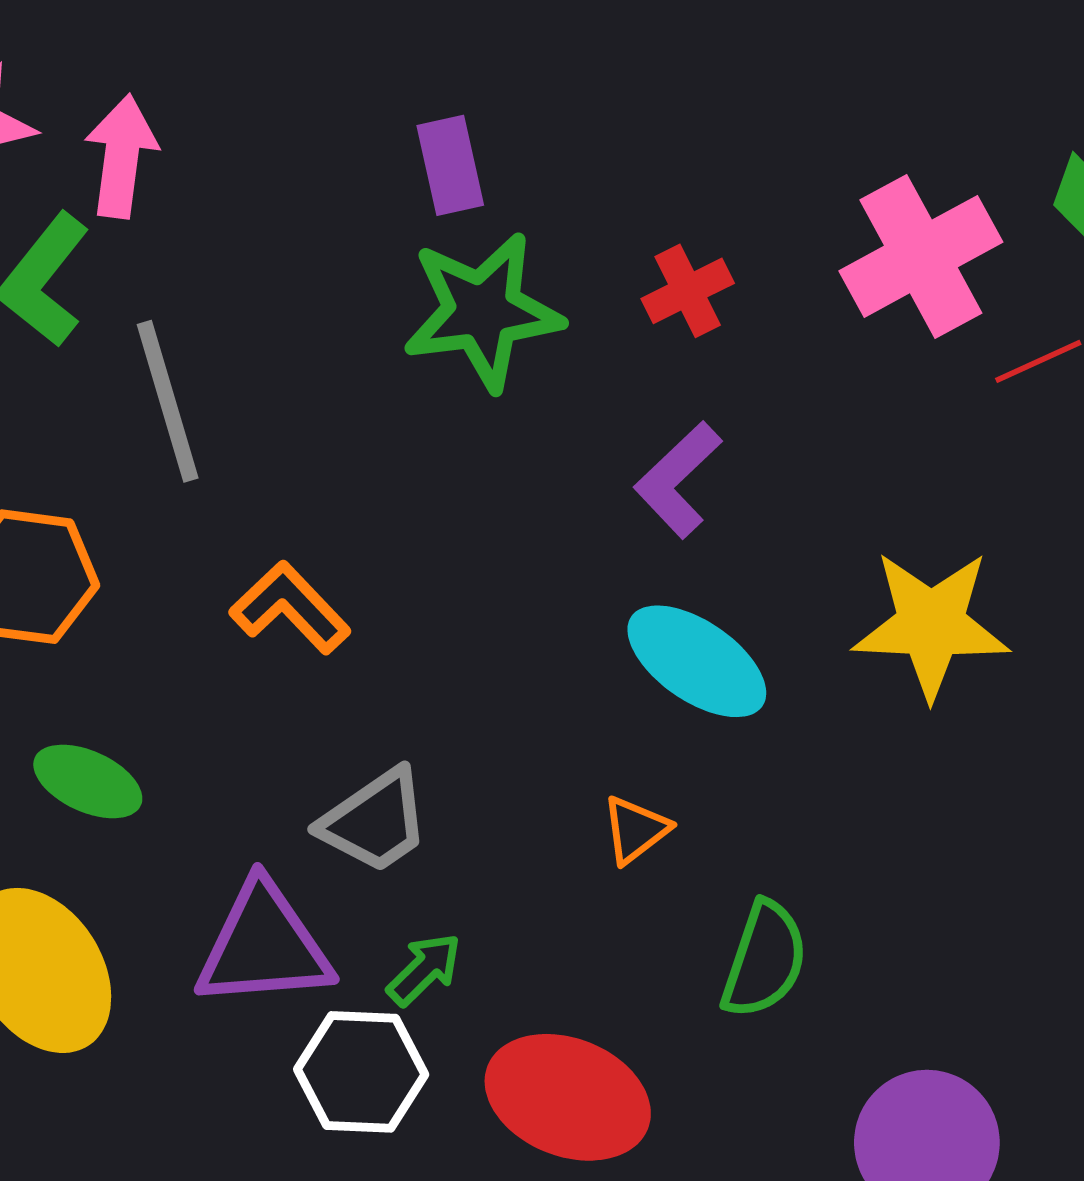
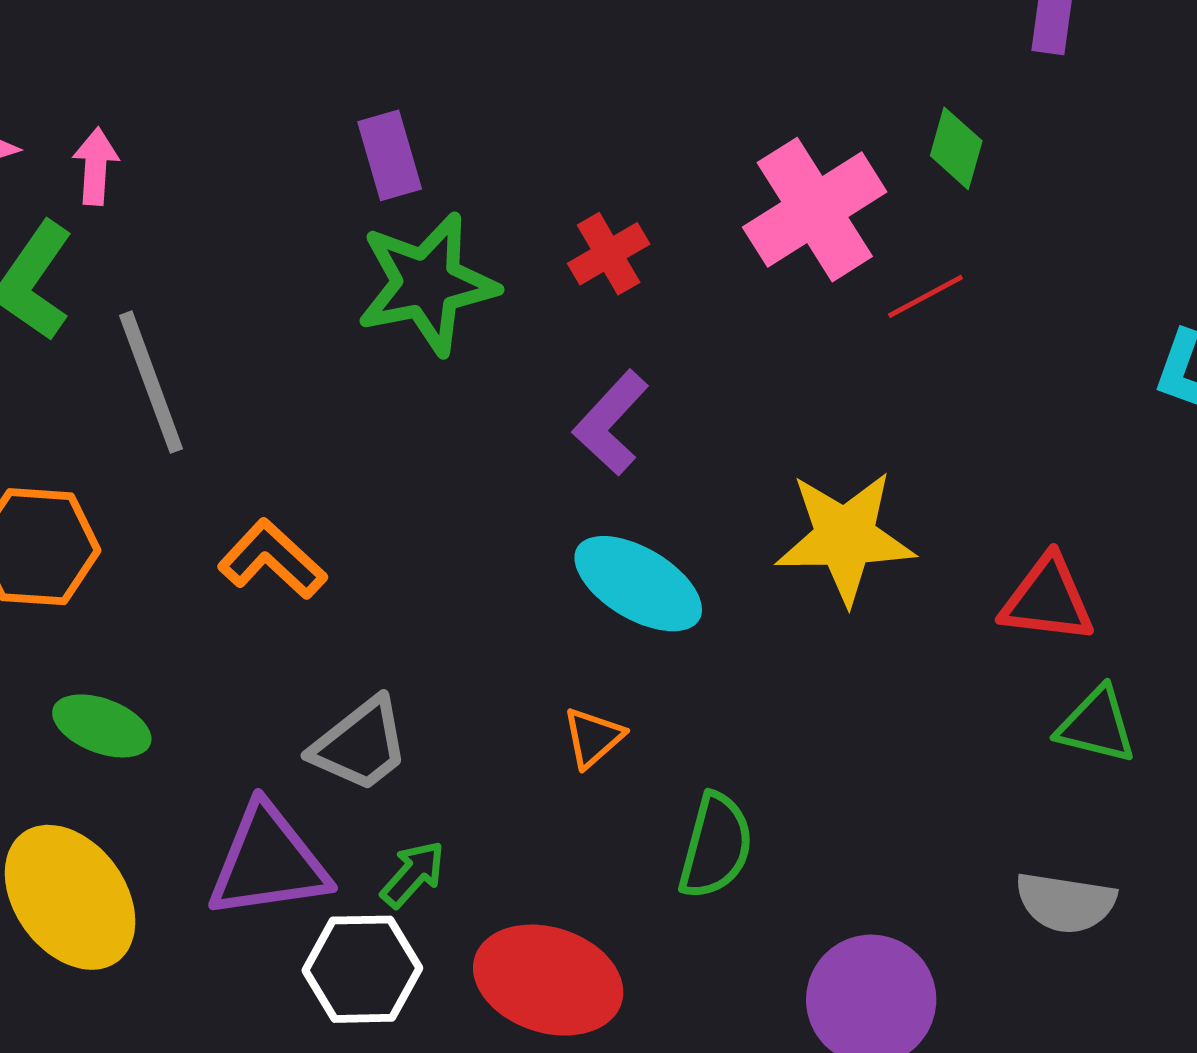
pink arrow: (121, 156) -> (96, 166), size x0.7

